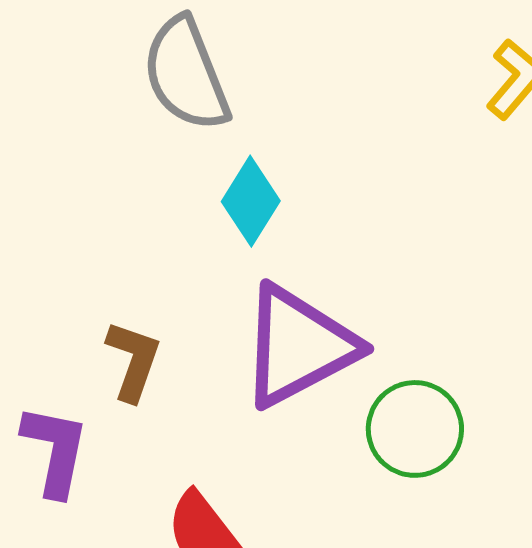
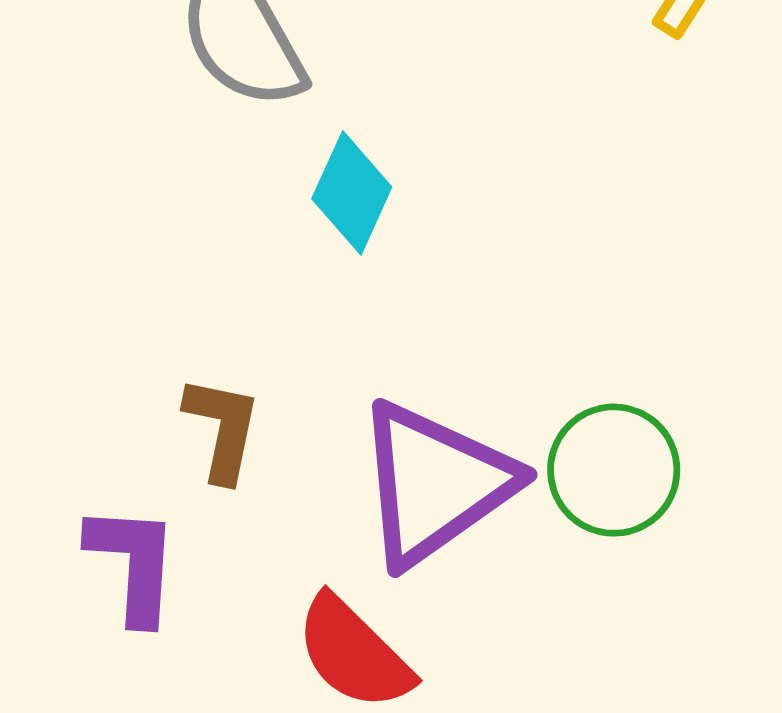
purple triangle: (298, 346) -> (435, 484), moved

